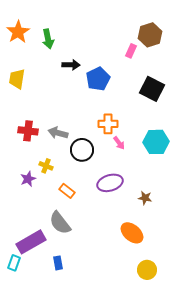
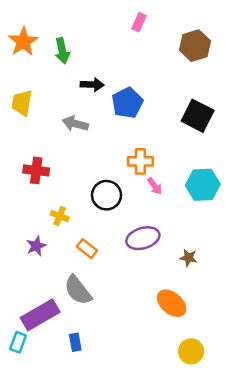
pink rectangle: (131, 51) -> (139, 22), moved
gray arrow: (58, 133) -> (75, 124), moved
purple star: (28, 179) -> (36, 246), moved

